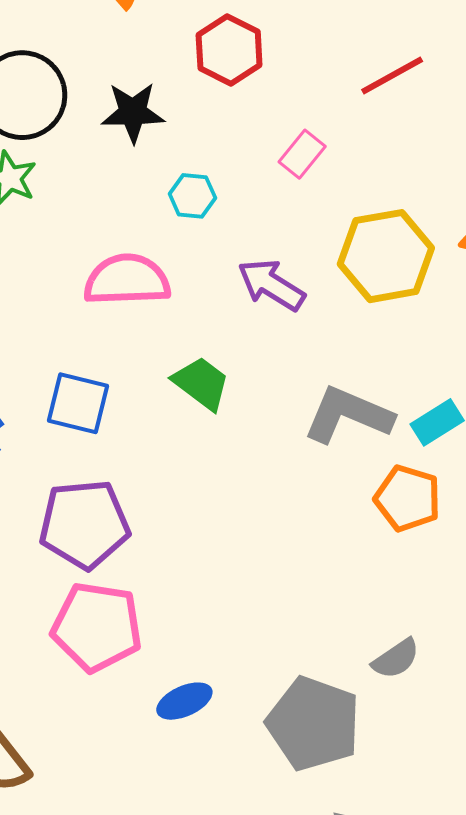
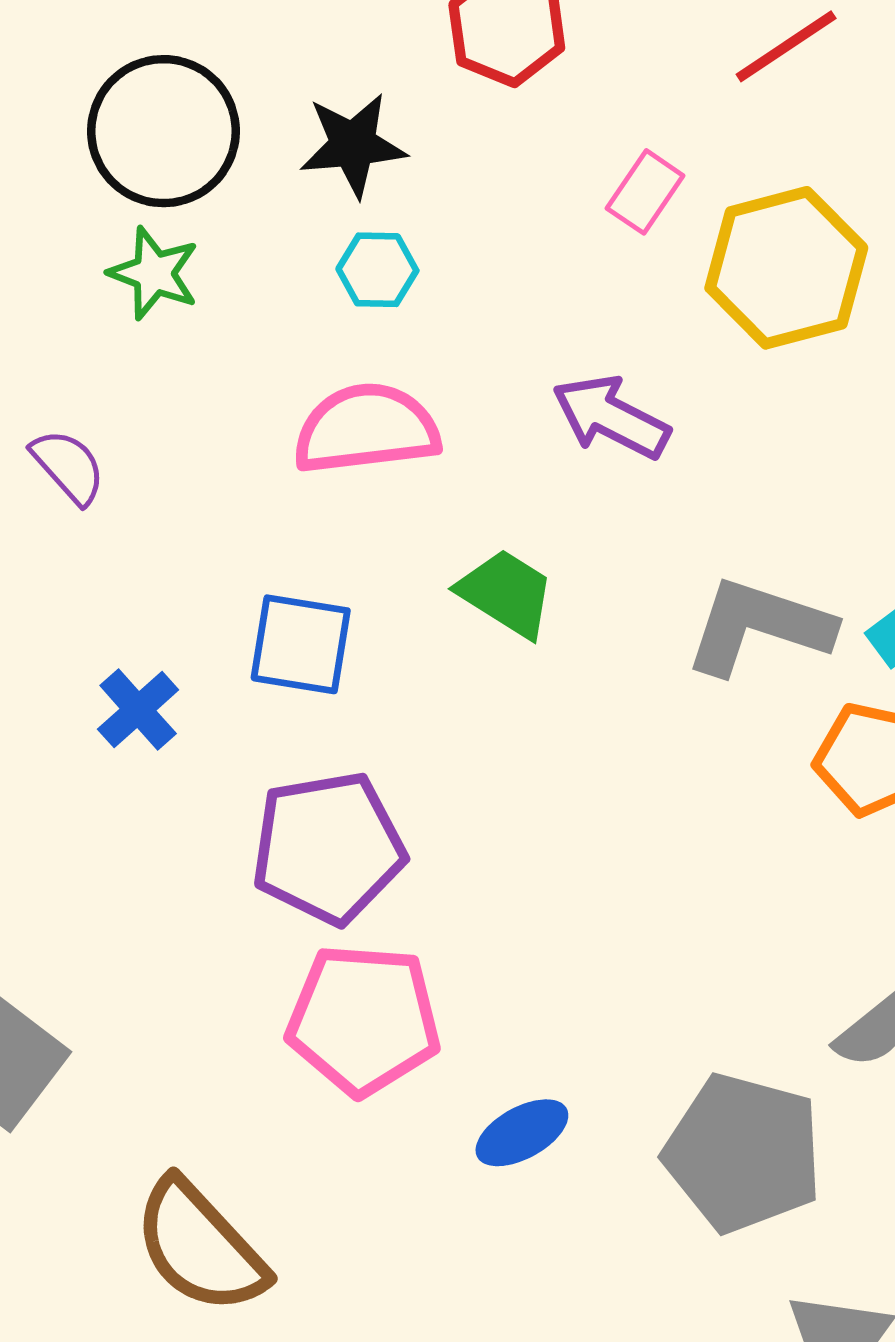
cyan hexagon: (192, 196) -> (377, 270), moved
yellow hexagon: (386, 256) -> (786, 268), moved

